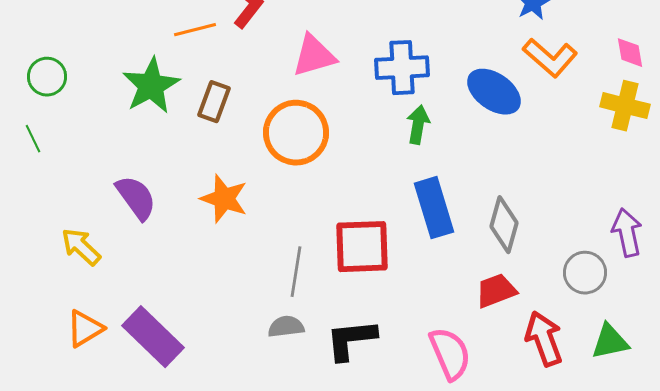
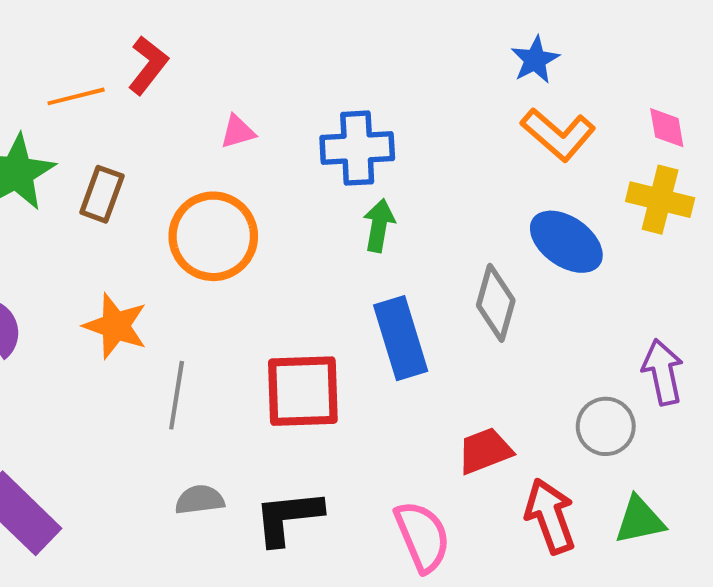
pink triangle: (314, 56) -> (238, 132), size x0.6
blue ellipse: (494, 92) -> (566, 242), moved
gray diamond: (504, 225) -> (496, 303), moved
gray line: (296, 272) -> (177, 395), moved

